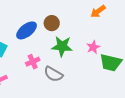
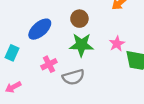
brown circle: (52, 23) -> (79, 19), moved
gray semicircle: (53, 74) -> (73, 77), turned -42

